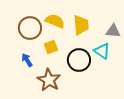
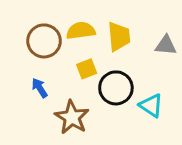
yellow semicircle: (55, 21) -> (81, 31), turned -30
yellow square: (51, 47) -> (87, 69), moved
cyan triangle: (102, 51) -> (151, 106), moved

